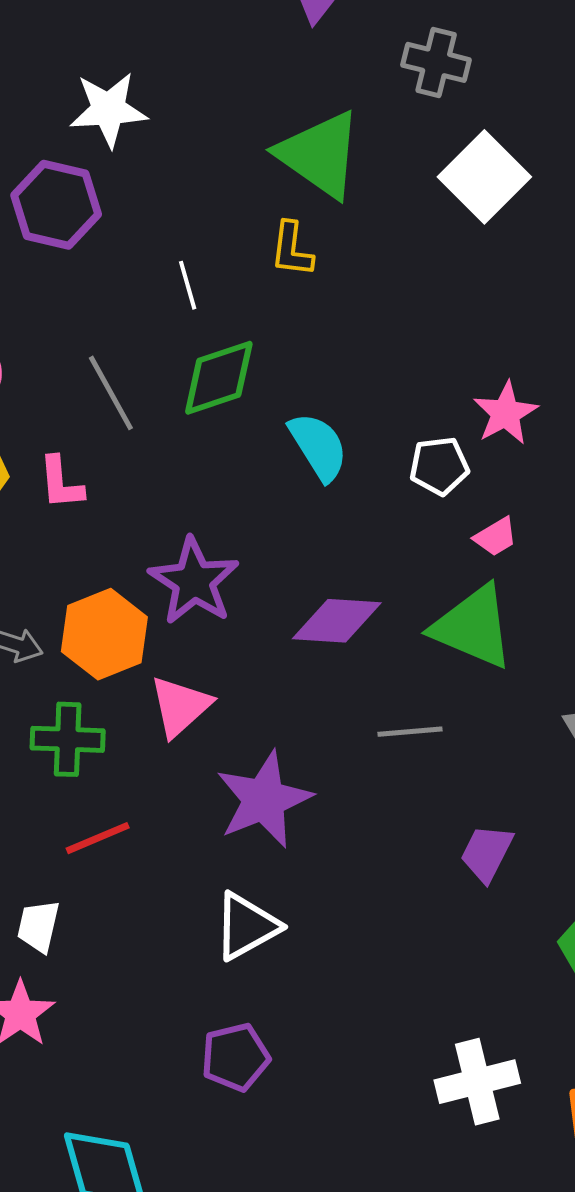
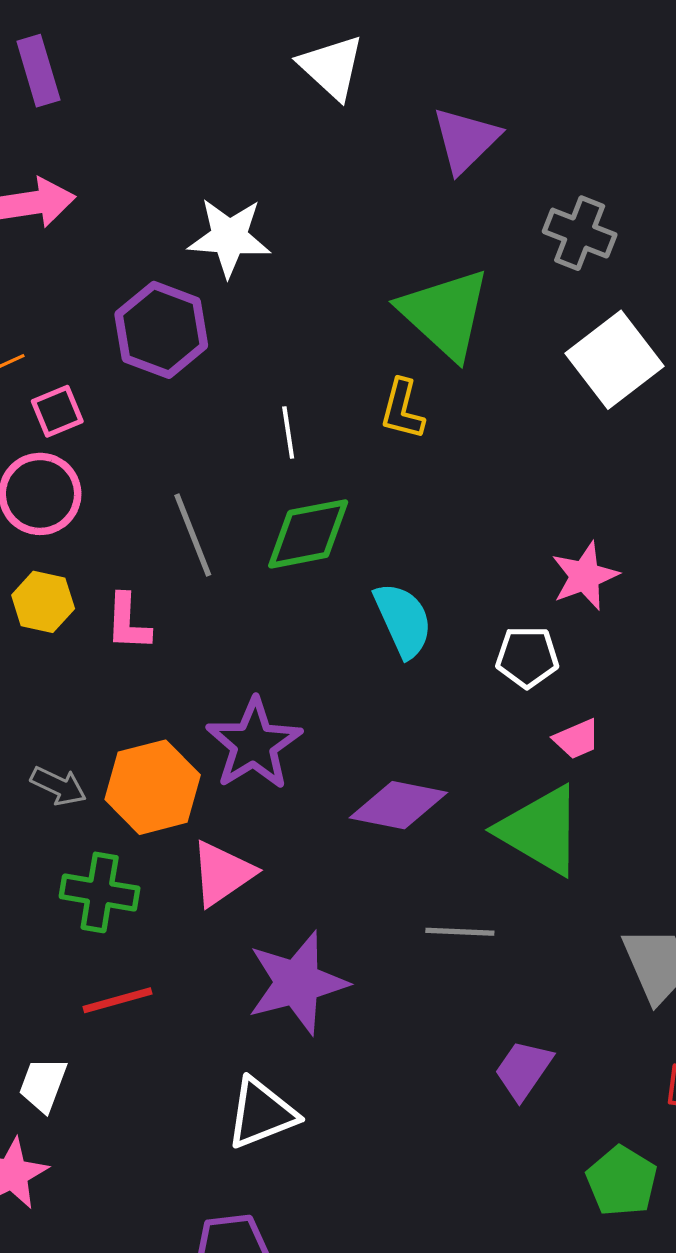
pink star: (506, 413) -> (585, 576), moved

